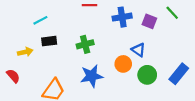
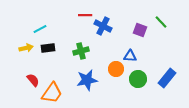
blue cross: (122, 17) -> (103, 26), moved, turned 36
blue triangle: (138, 50) -> (130, 56), turned -32
yellow arrow: (25, 52) -> (26, 48), moved
red semicircle: (13, 76) -> (33, 80), moved

